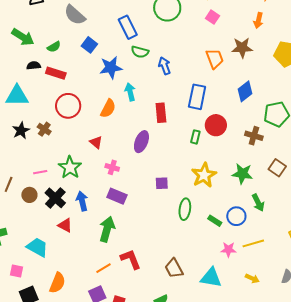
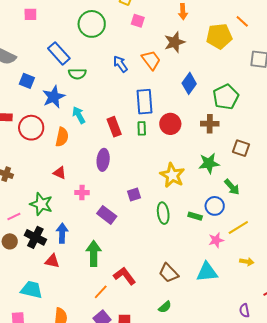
blue arrow: (164, 66) -> (120, 64), moved
red circle: (68, 106) -> (31, 128), moved
green rectangle: (195, 137) -> (142, 128), moved
purple rectangle: (117, 196) -> (107, 215), moved, turned 30
blue arrow: (82, 201) -> (62, 233), turned 30

